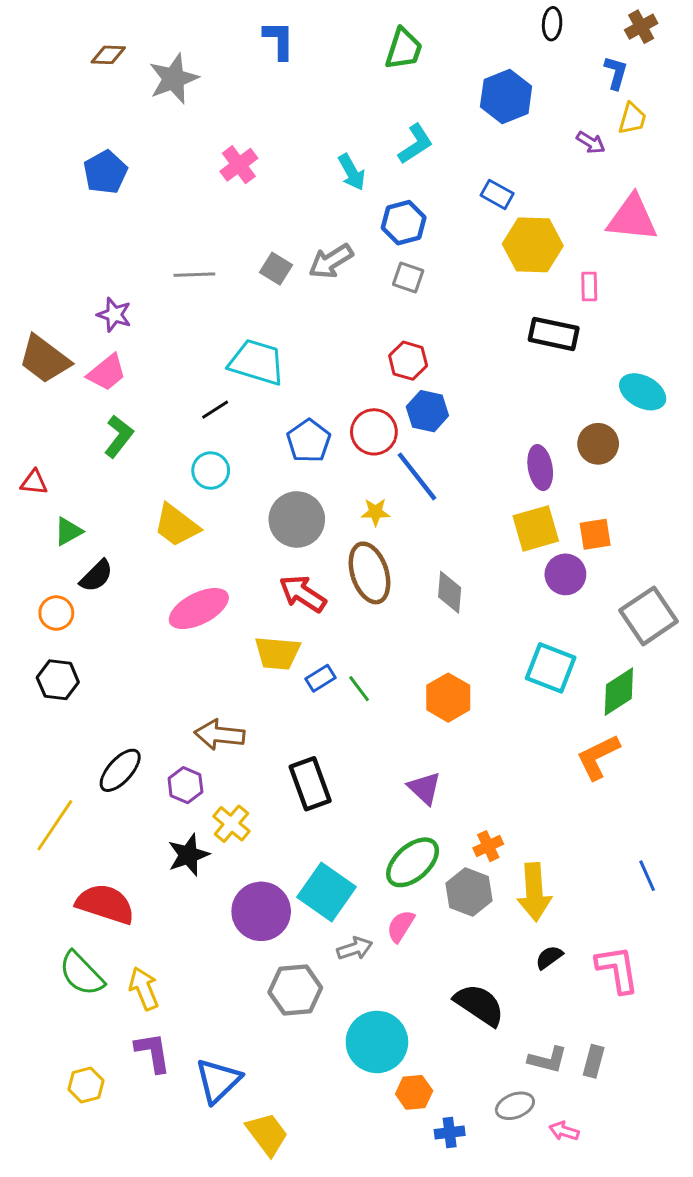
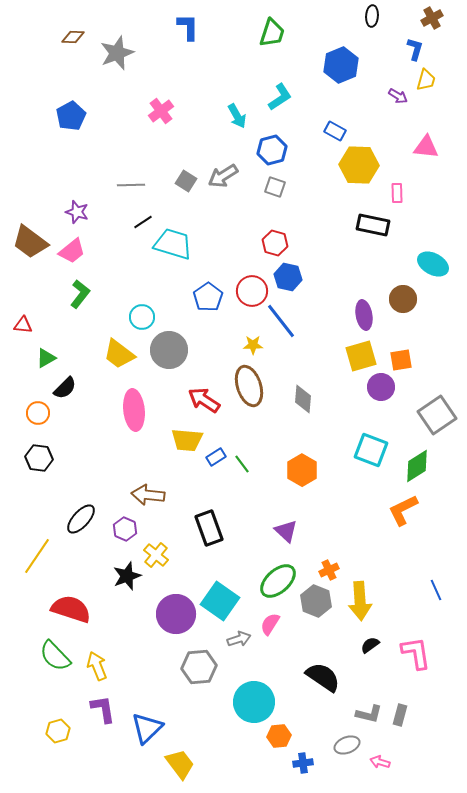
pink triangle: (632, 218) -> (426, 147), size x0.7
black line: (215, 410) -> (143, 222), moved
gray circle: (297, 519) -> (169, 350), moved
pink ellipse: (199, 609) -> (134, 410), turned -69

